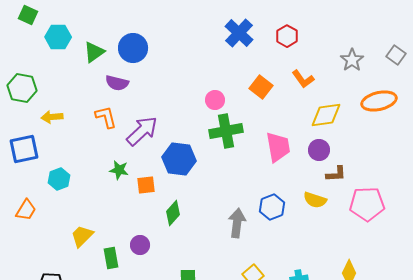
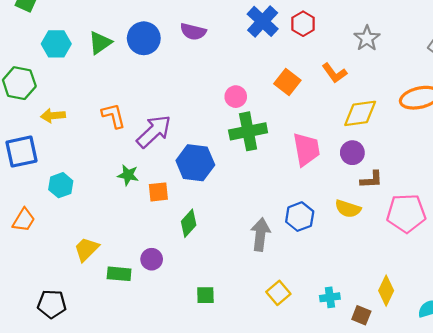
red hexagon: (287, 36) -> (303, 24), moved
cyan hexagon: (58, 37) -> (56, 44), moved
gray star: (352, 60) -> (367, 38), moved
purple semicircle: (117, 83) -> (193, 32), moved
green rectangle: (111, 258) -> (119, 274), turned -75

